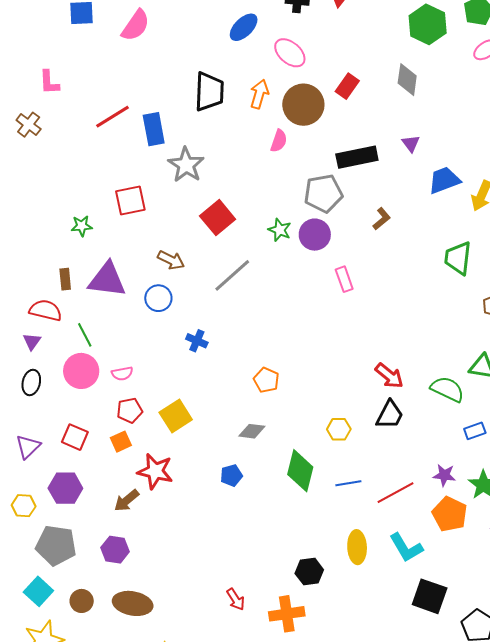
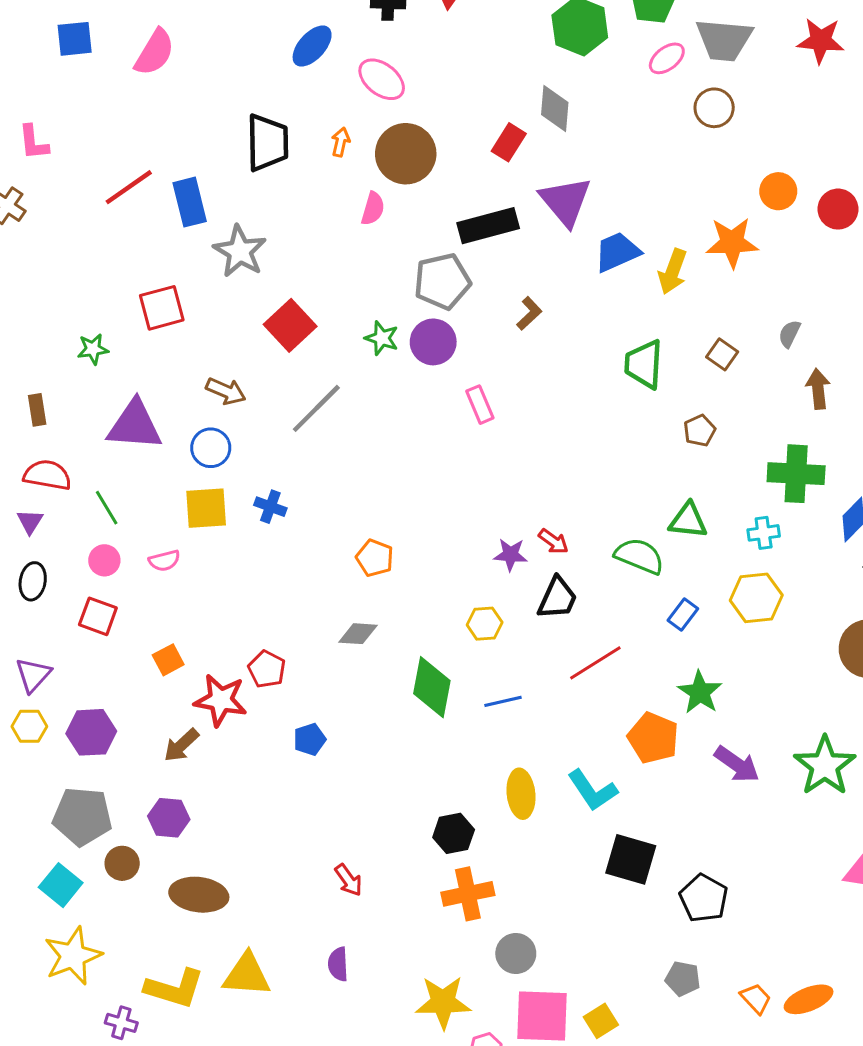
red rectangle: (347, 86) -> (509, 142), moved
orange arrow: (259, 94) -> (341, 142), size x0.7
purple triangle: (411, 144) -> (565, 201), size x2.0
brown rectangle: (65, 279) -> (37, 410), moved
pink circle: (81, 371) -> (104, 560), size x0.6
red arrow: (389, 376) -> (554, 541), size x0.7
red pentagon: (130, 410) -> (267, 669), moved, turned -30
yellow square: (176, 416) -> (206, 508), moved, turned 32
blue rectangle: (475, 431) -> (683, 615), turned -30
red square: (75, 437) -> (98, 616), moved
blue pentagon: (231, 475) -> (310, 739), moved
purple star: (444, 475) -> (511, 555), moved
red line: (395, 493) -> (595, 663), moved
yellow hexagon: (24, 506) -> (29, 726), moved
brown circle: (82, 601) -> (122, 863), moved
orange cross: (287, 614) -> (468, 894), moved

